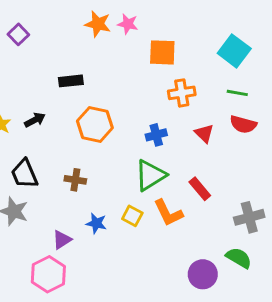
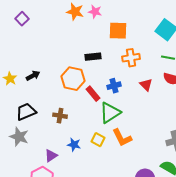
black rectangle: (71, 81) -> (93, 57), moved
black trapezoid: (24, 174) -> (26, 112), turned 90
red rectangle: (200, 189) -> (93, 94), moved

